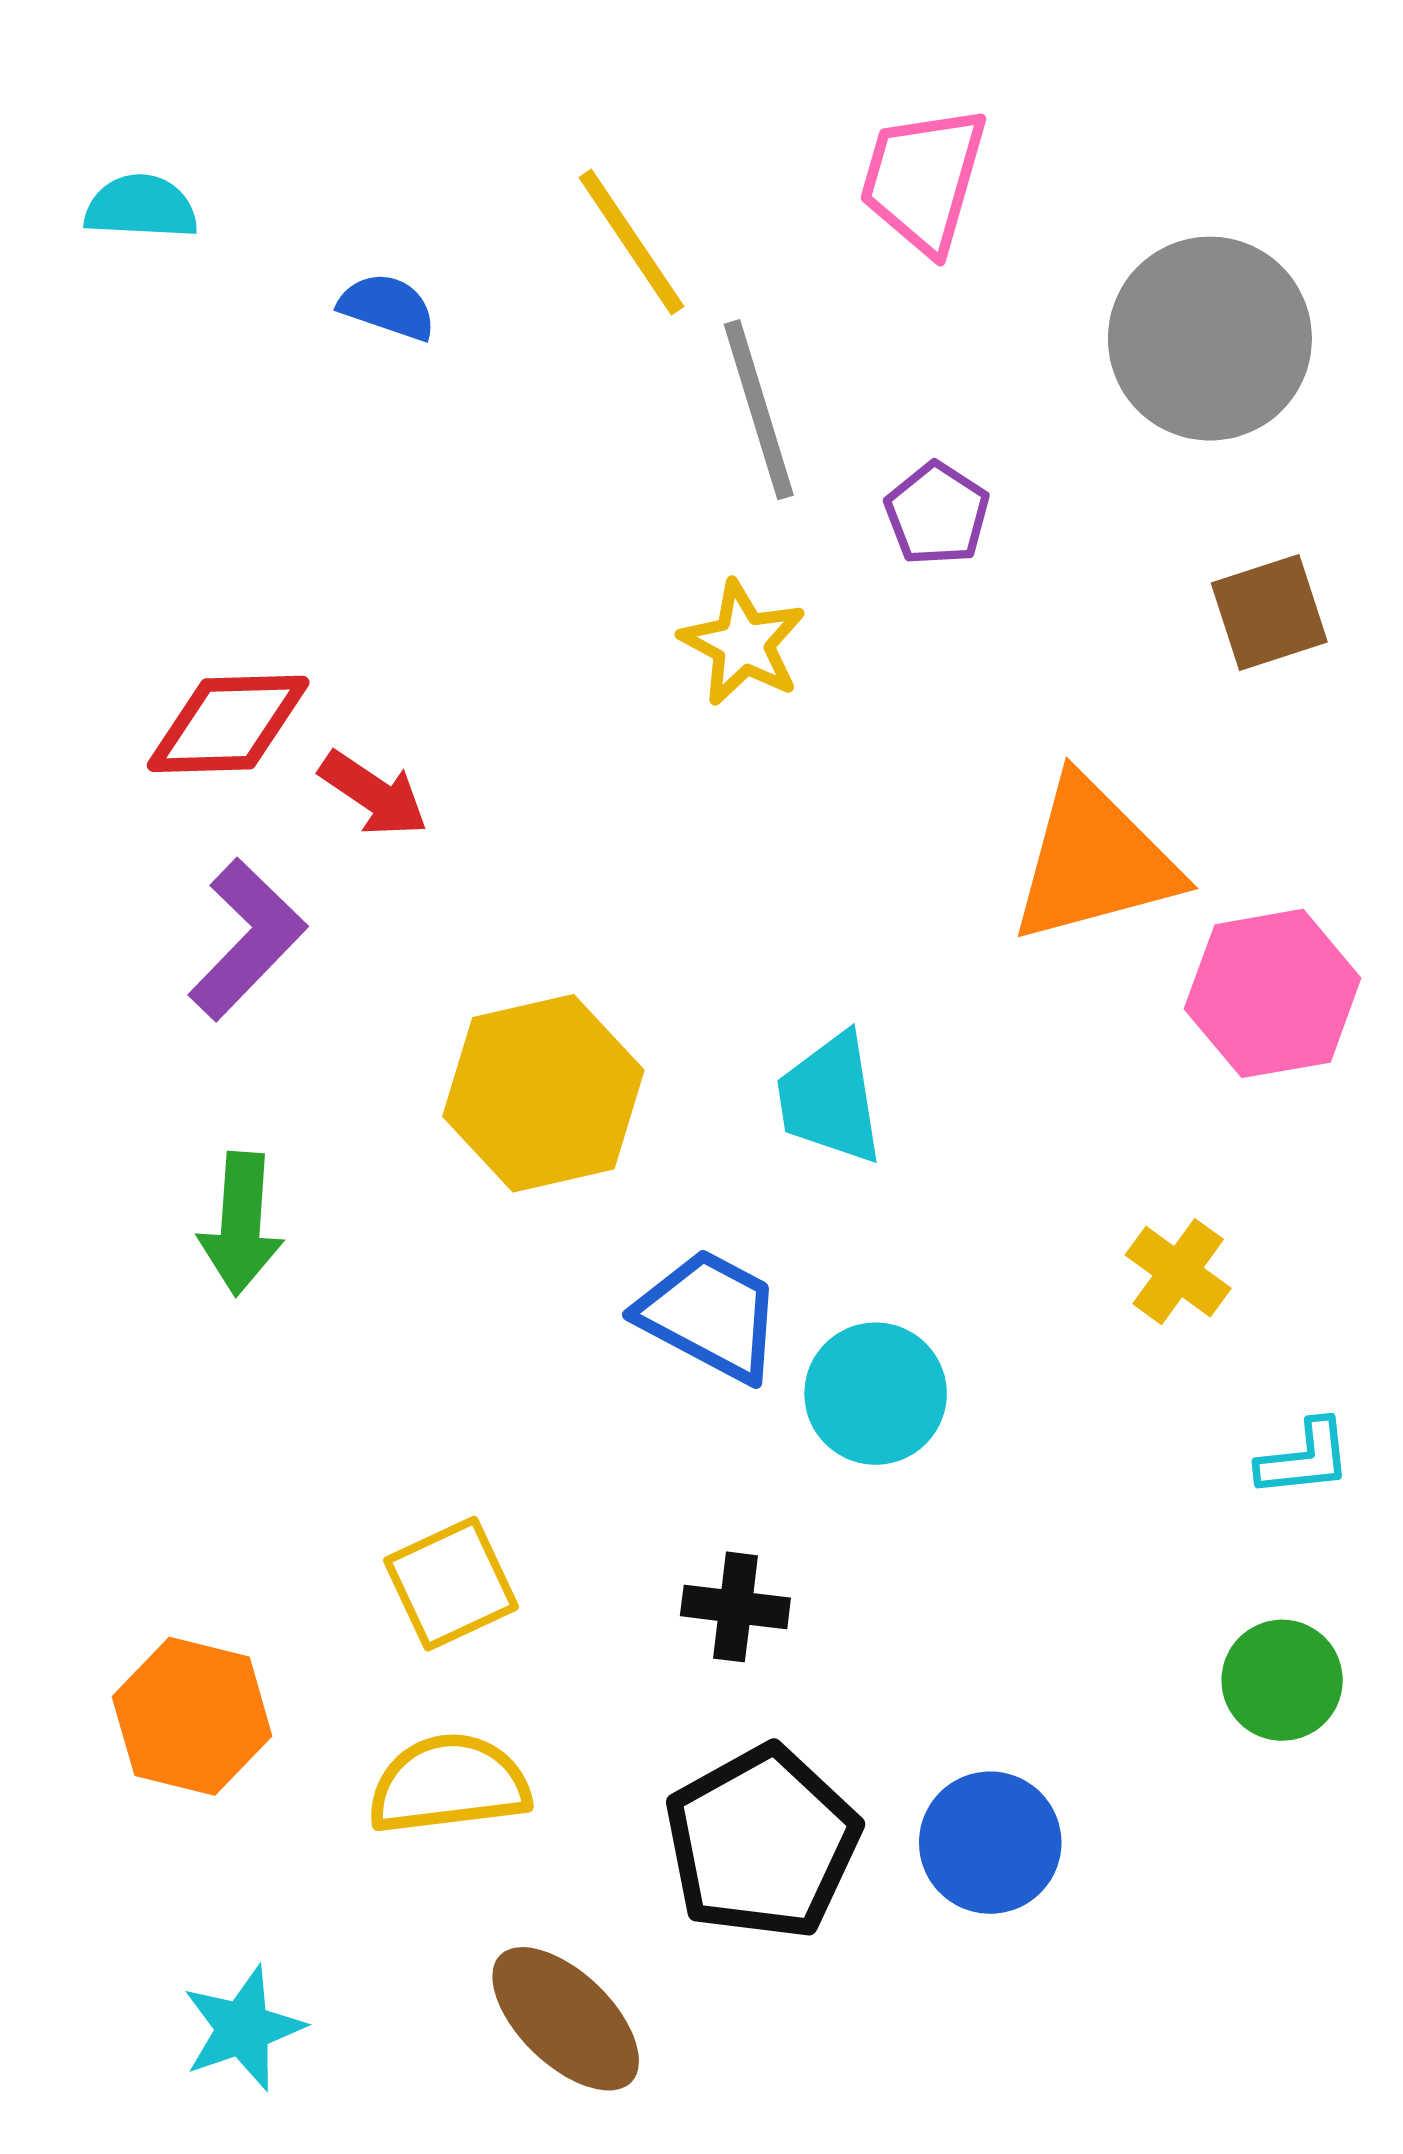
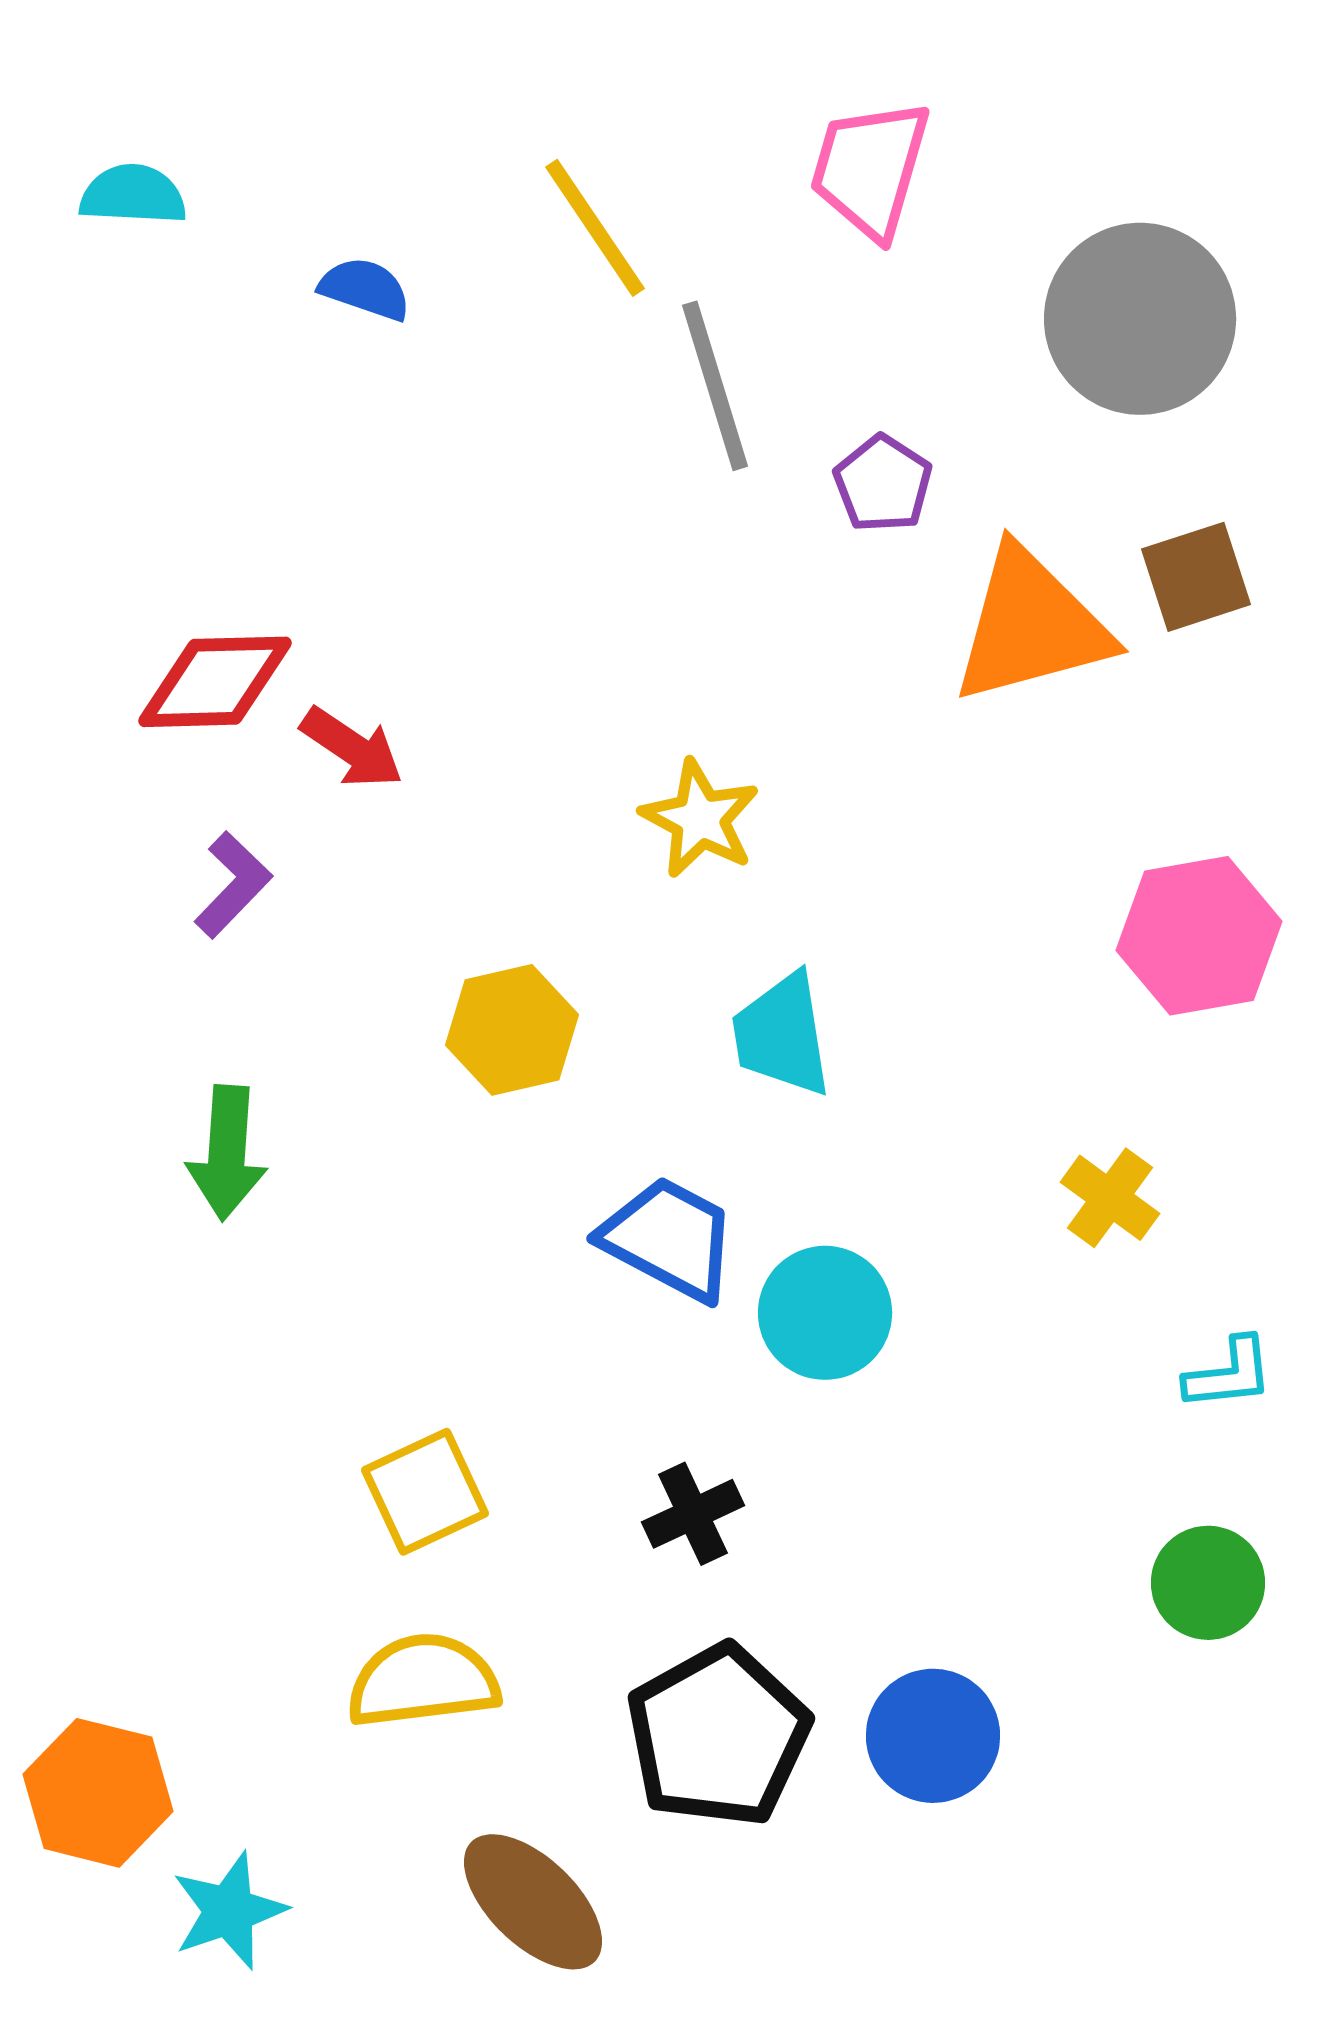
yellow star: (743, 643) -> (700, 819), moved
orange triangle: (1094, 861) -> (1031, 626), moved
purple L-shape: (247, 939) -> (233, 885), size x0.7
yellow hexagon: (543, 1093) -> (512, 1030), size x0.7
black cross: (735, 1607) -> (693, 1514), turned -32
orange hexagon: (192, 1716) -> (98, 1793), moved

